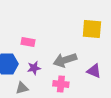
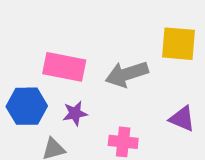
pink rectangle: (28, 42) -> (64, 67), size x1.6
gray arrow: (65, 60) -> (127, 74), moved

